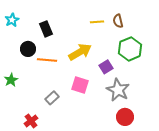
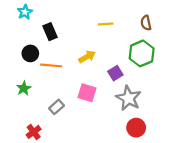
cyan star: (12, 20) -> (25, 12), moved
brown semicircle: (118, 21) -> (146, 23), moved
yellow arrow: (80, 52) -> (87, 57), size x0.7
green star: (11, 80) -> (24, 88), moved

